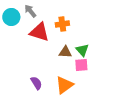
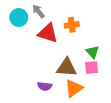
brown triangle: (65, 52) -> (67, 67), moved, size x1.5
purple semicircle: (36, 83) -> (45, 86), turned 128

